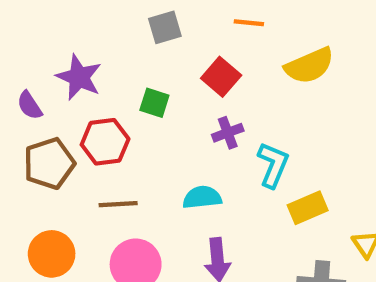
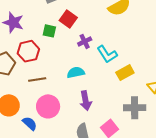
red square: (221, 77) -> (68, 19), moved
cyan L-shape: (273, 165) -> (107, 54), turned 130

